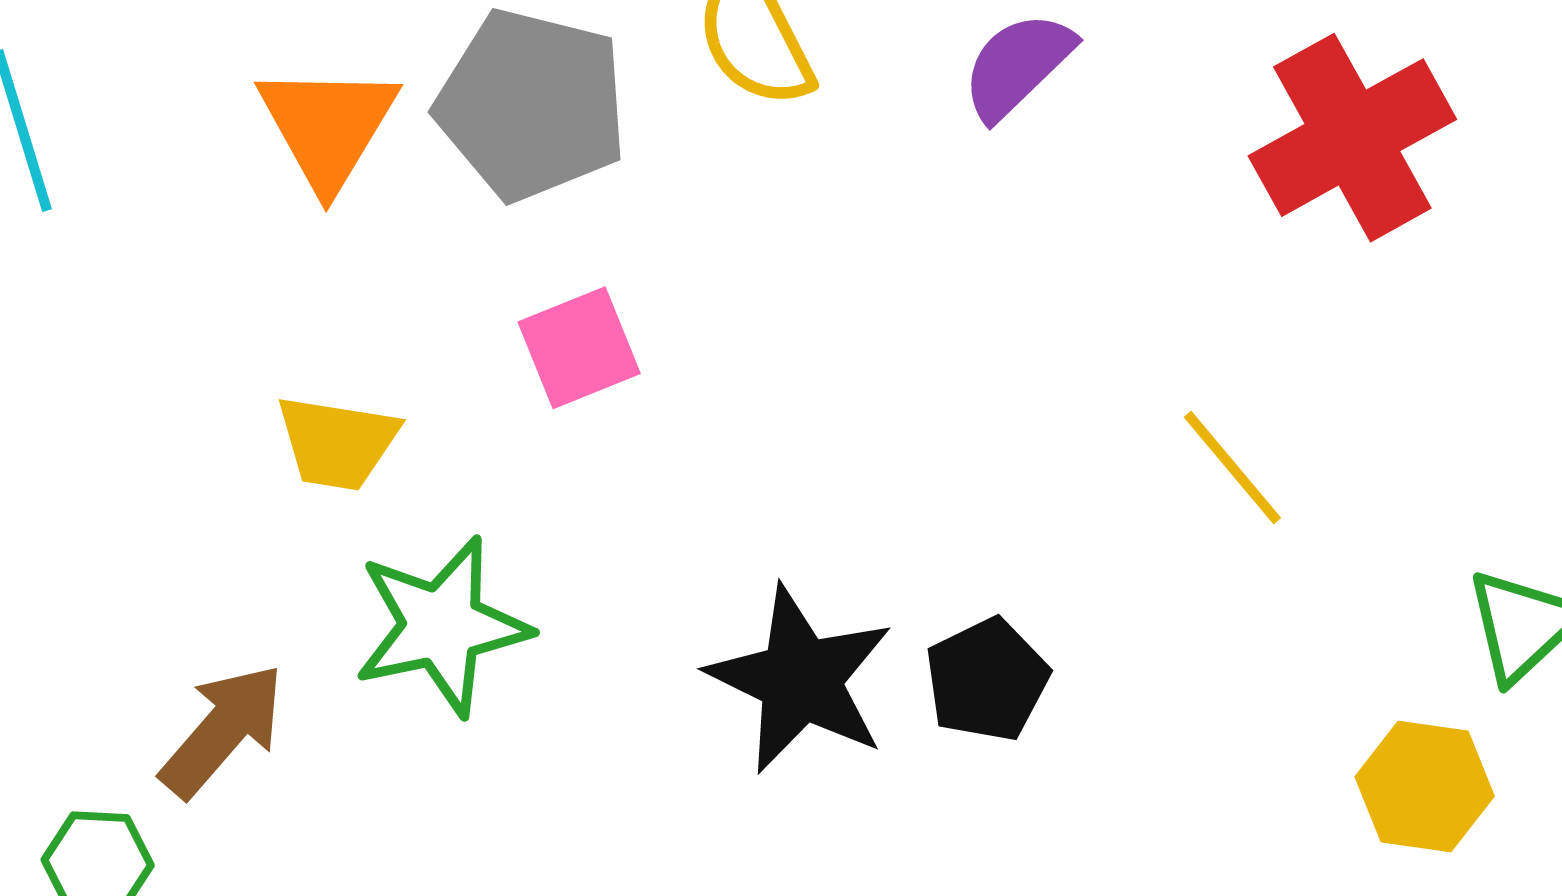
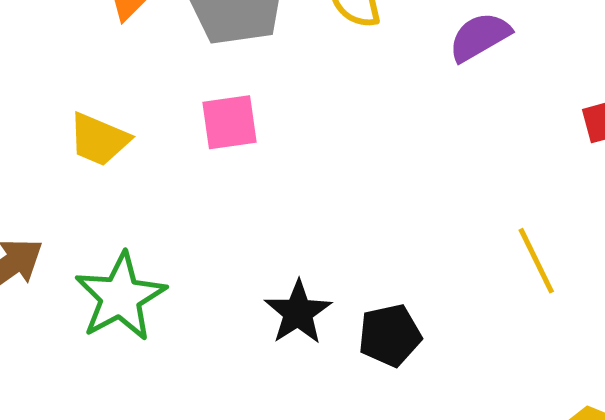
green star: (442, 626) -> (120, 297), moved, turned -30
black star: (800, 680) -> (298, 312), size x0.7

